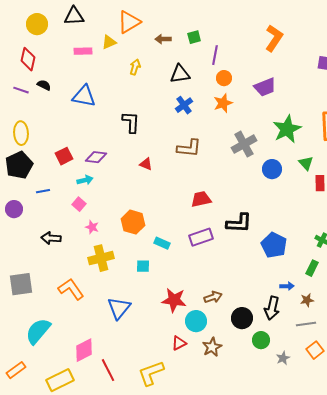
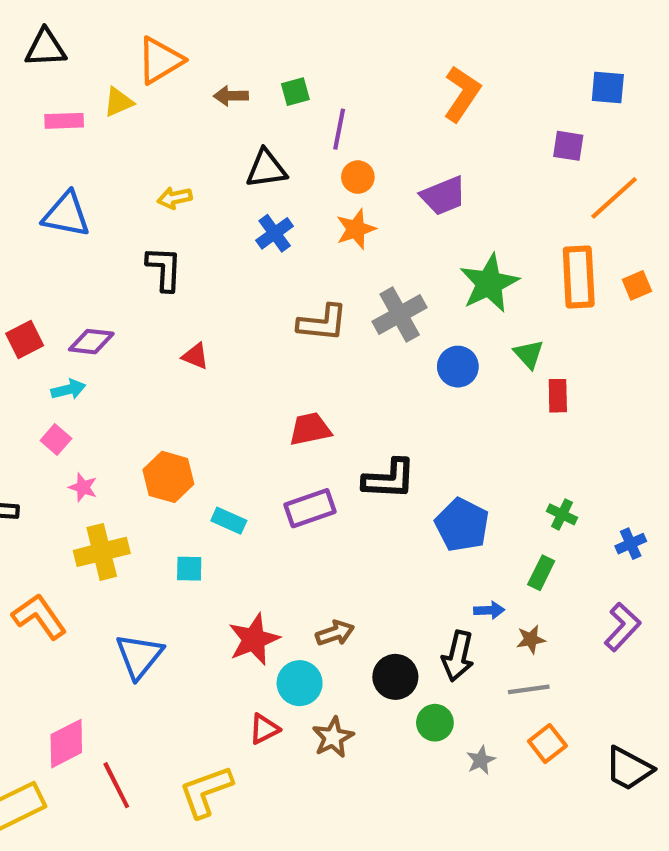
yellow arrow: (135, 67) -> (175, 198), moved, turned -119
brown L-shape: (189, 148) -> (322, 323), moved
red star: (174, 300) -> (254, 639), turned -30

